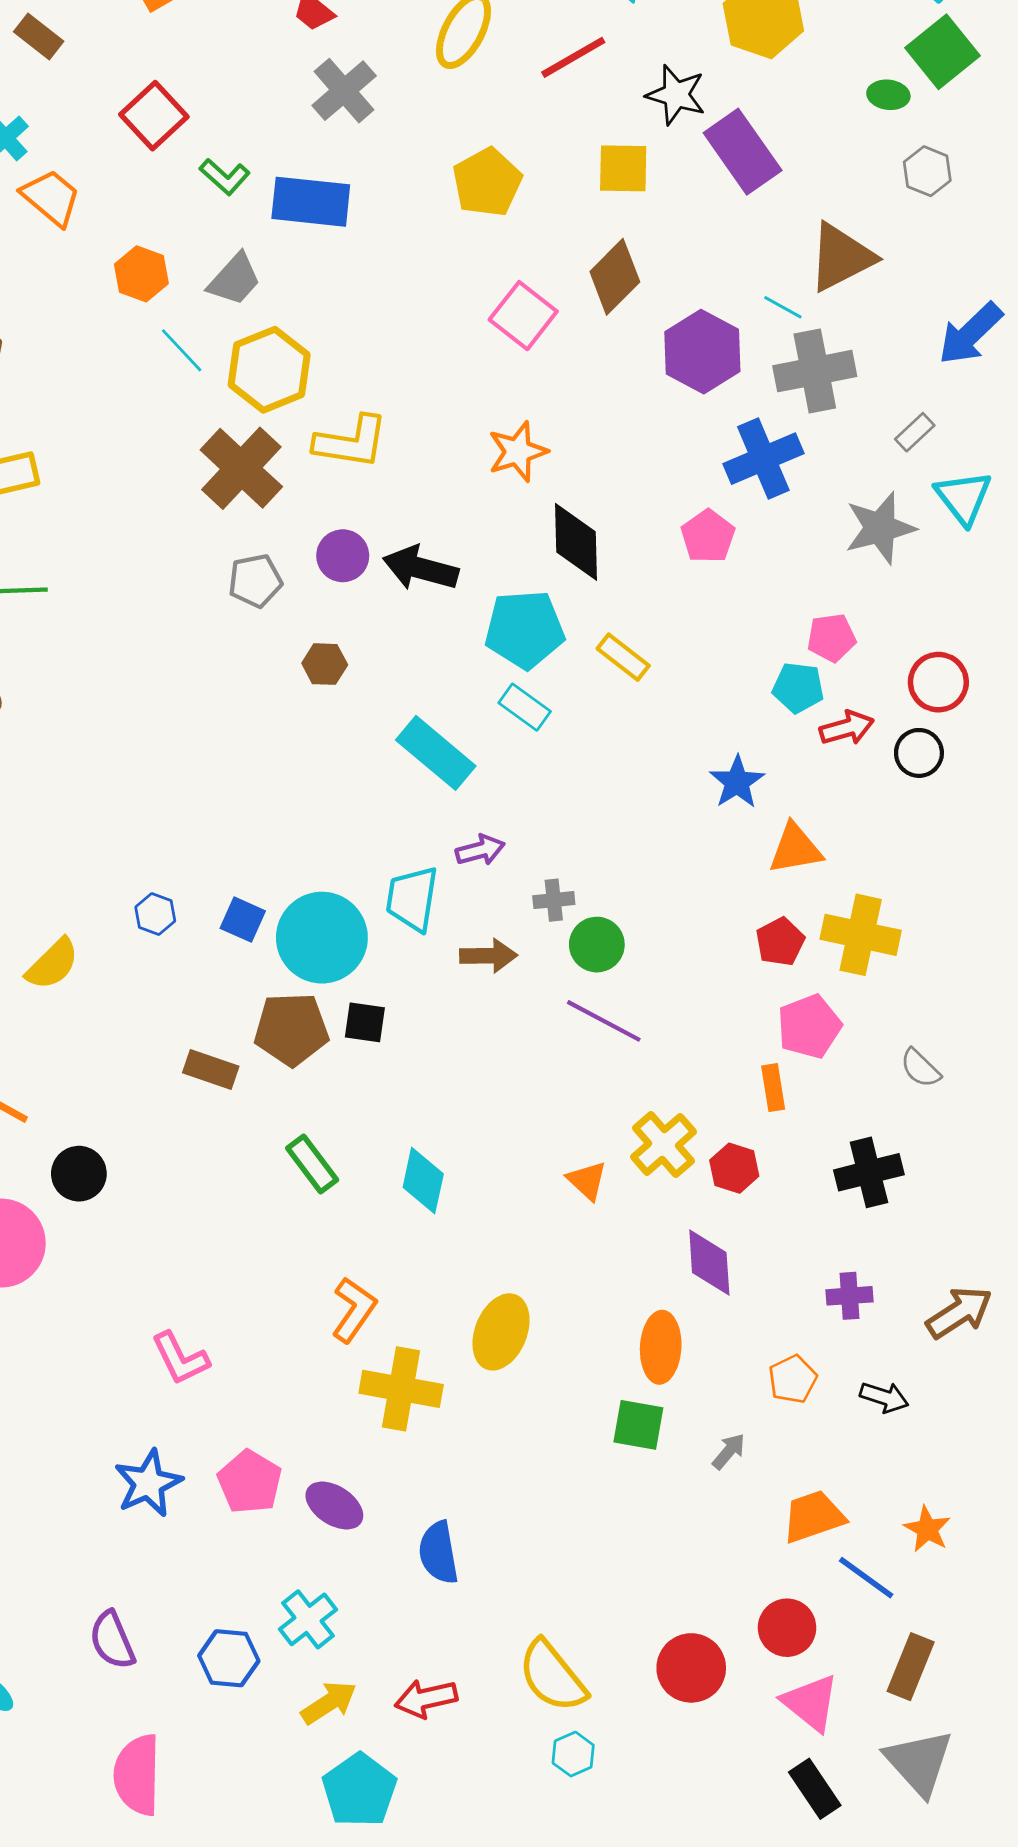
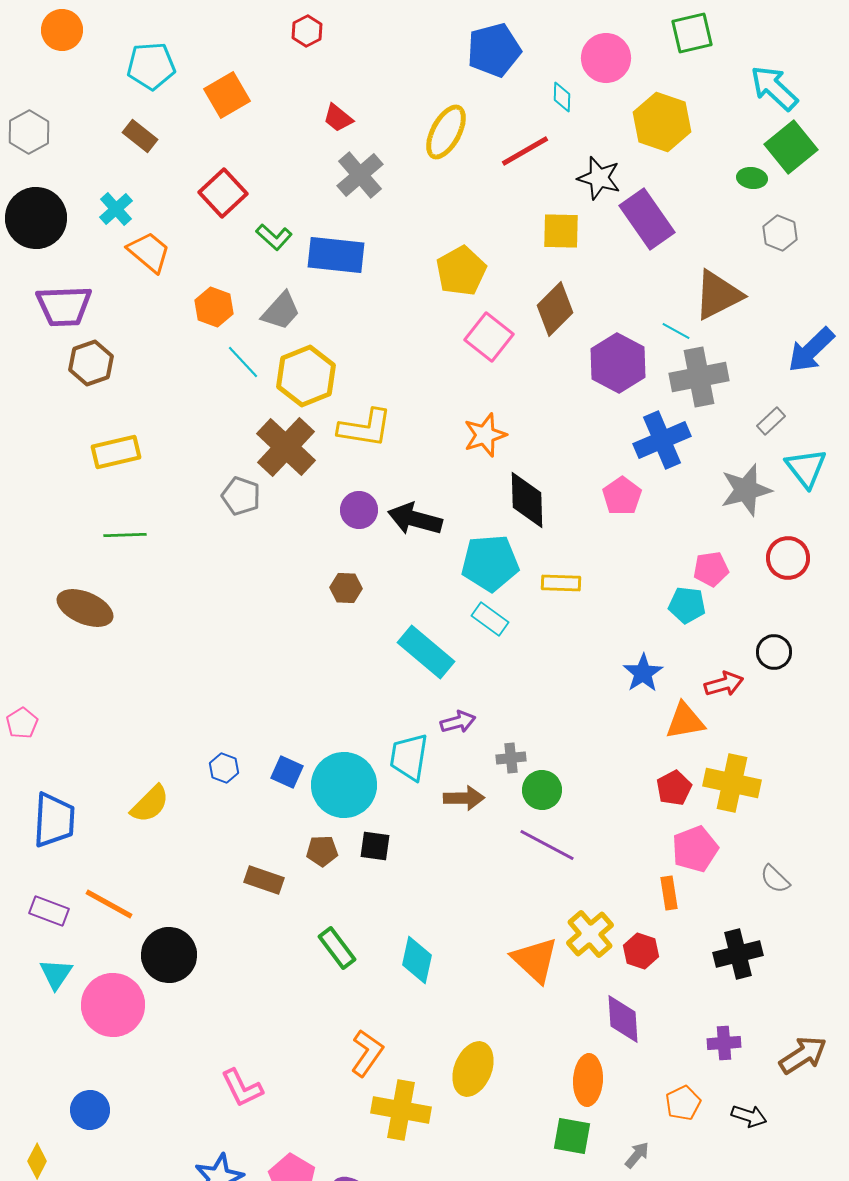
yellow pentagon: (487, 182) -> (461, 271), moved
gray pentagon: (255, 581) -> (241, 496), moved, turned 30
yellow rectangle: (623, 657) -> (561, 583), turned -36
red circle: (938, 682) -> (788, 558), moved
red arrow: (847, 728) -> (724, 684), moved
brown pentagon: (291, 1029) -> (322, 851), size x0.6
black circle: (79, 1174) -> (169, 955), size x1.4
orange triangle: (587, 1181) -> (535, 960), size x1.6

